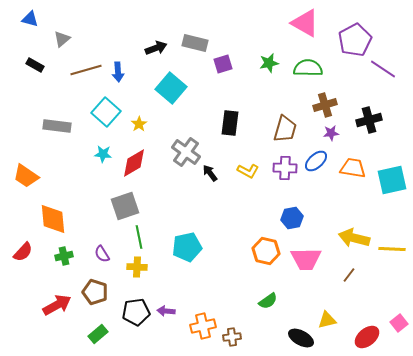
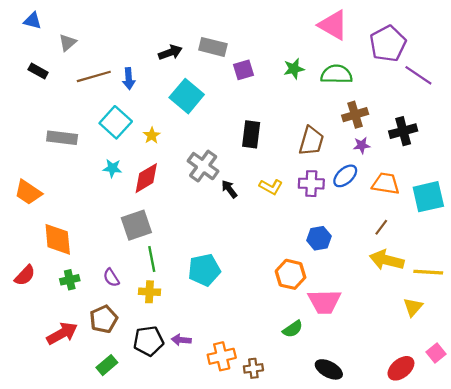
pink trapezoid: (306, 259) -> (324, 302), moved
brown line: (349, 275) -> (381, 227), moved
brown pentagon: (95, 292) -> (104, 319), turned 30
yellow triangle: (327, 320) -> (413, 307), moved, turned -36

